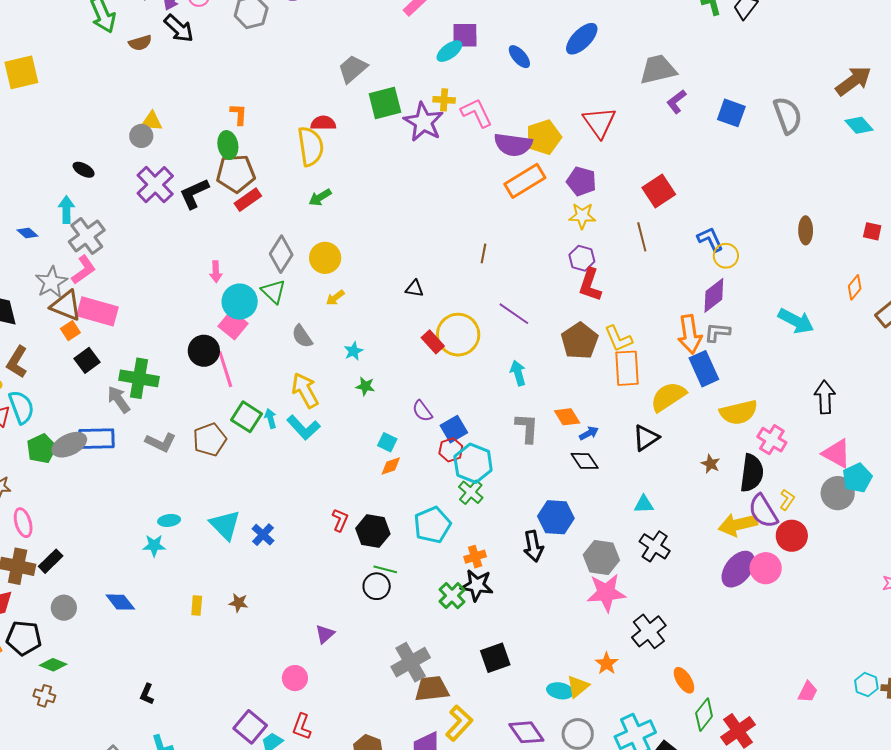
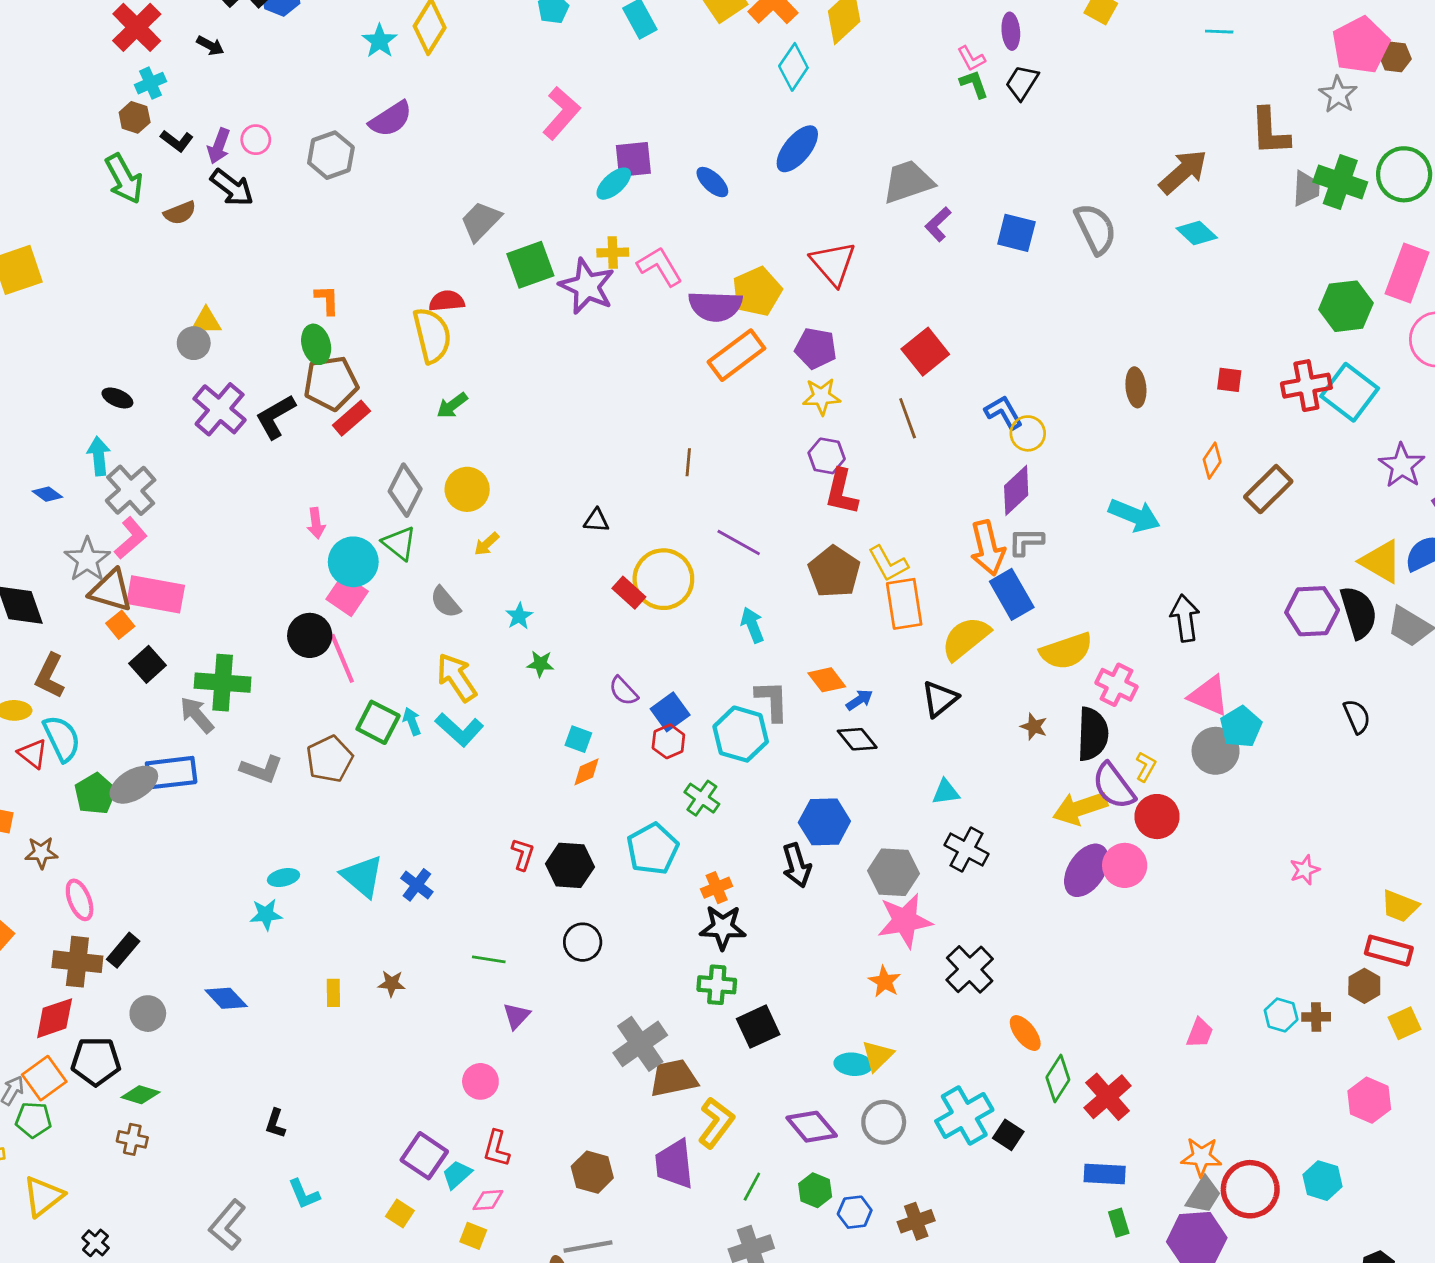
cyan hexagon: (473, 463) -> (741, 734), moved
green line: (385, 569) -> (489, 959), moved
green cross: (452, 596) -> (717, 985), moved, turned -36
orange star: (607, 663) -> (884, 982), moved

